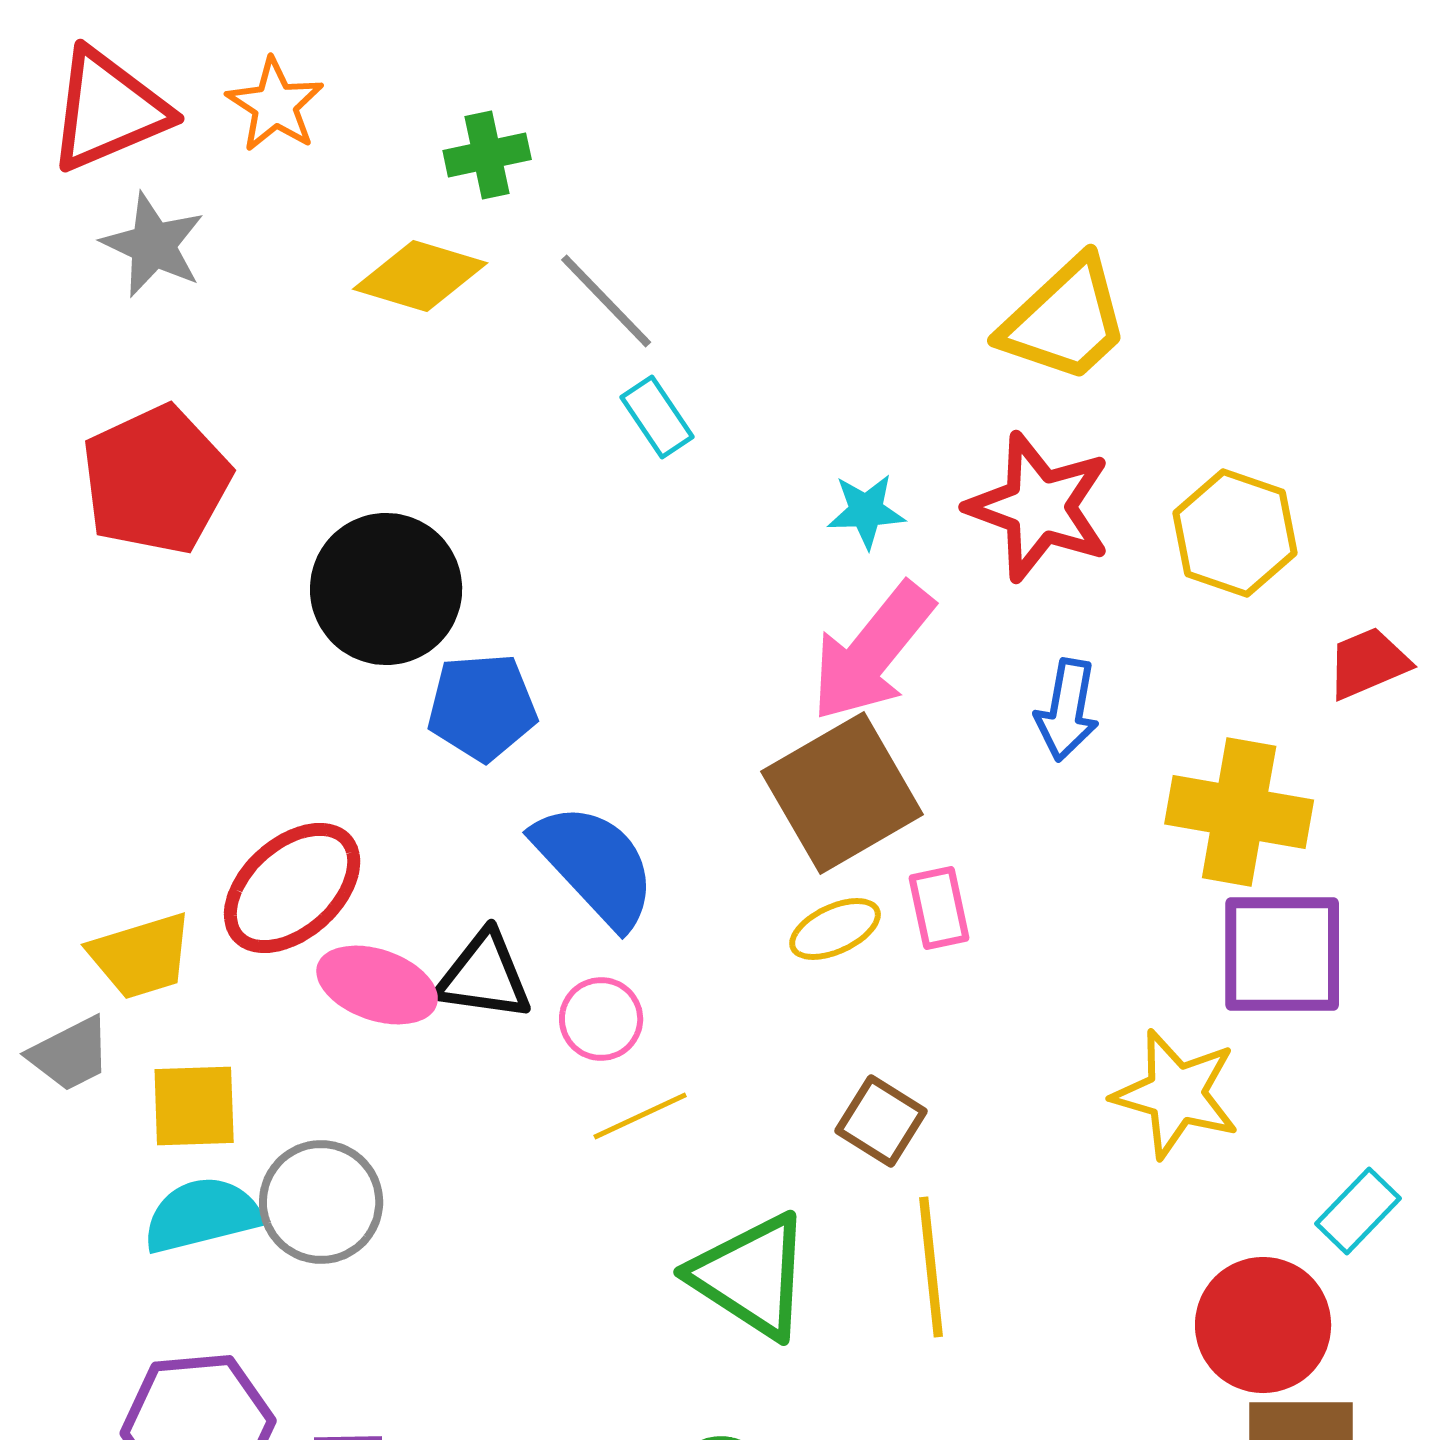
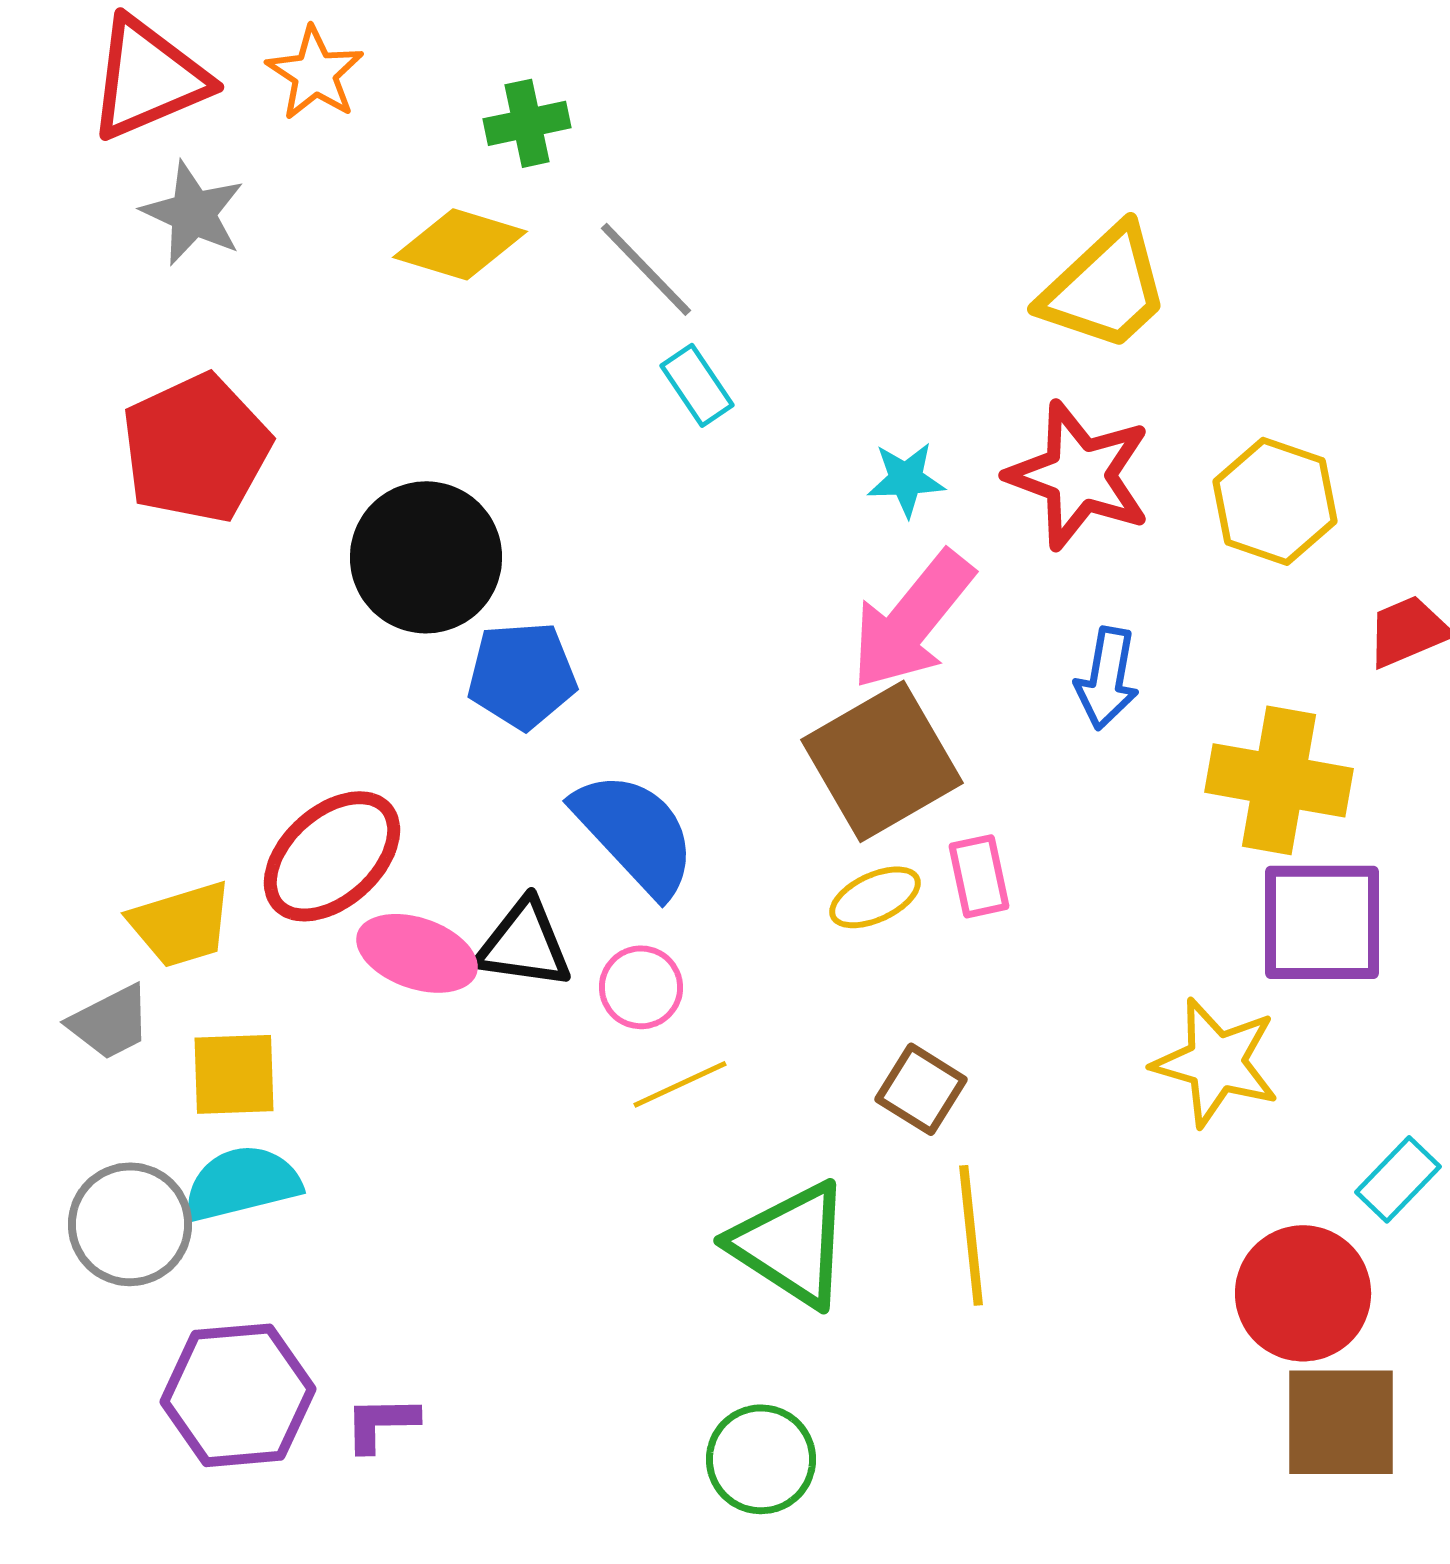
gray circle: (321, 1202) -> (130, 1224), moved

